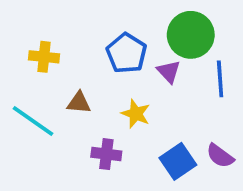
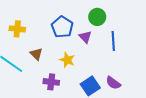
green circle: (191, 35) -> (97, 17), size x0.7
brown triangle: (79, 103) -> (36, 54), turned 40

